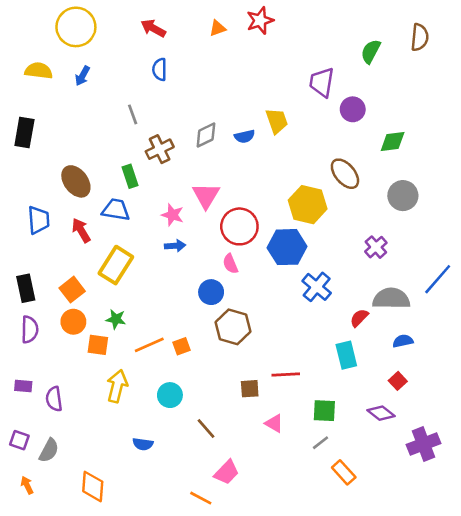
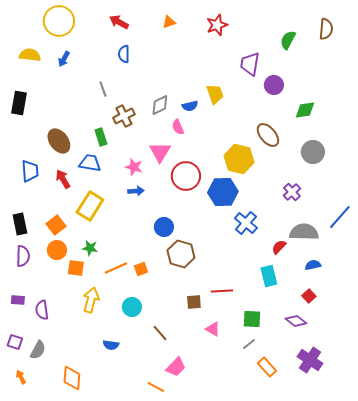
red star: (260, 21) -> (217, 25), moved
pink semicircle: (230, 264) -> (178, 127), moved
purple cross: (423, 444) -> (310, 360), moved, turned -35

